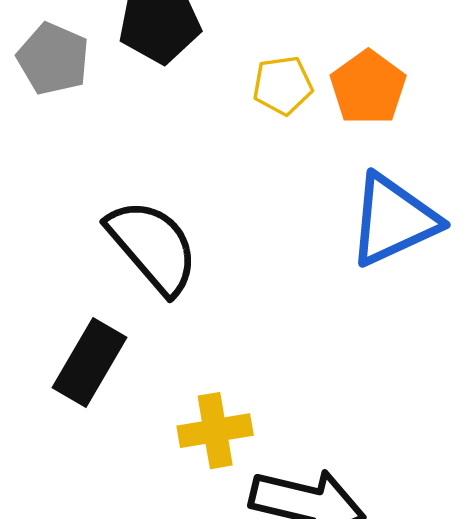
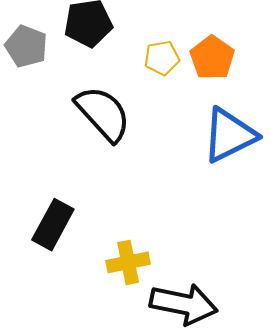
black semicircle: (153, 247) -> (103, 114), moved

